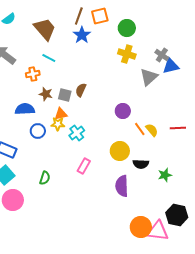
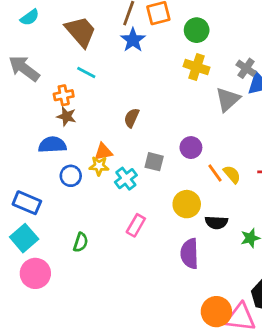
brown star: (46, 94) -> (66, 116), moved
gray square: (65, 95) -> (154, 162), moved

